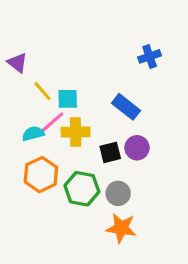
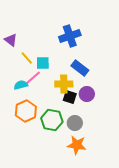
blue cross: (150, 56) -> (70, 36), moved, size x1.5
yellow cross: (76, 132) -> (64, 84), moved
black square: (110, 152) -> (70, 97), turned 32

